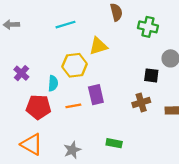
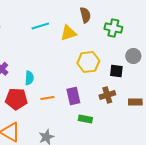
yellow triangle: (98, 46) -> (68, 33), moved
yellow hexagon: (75, 65) -> (88, 62), moved
purple rectangle: (96, 95) -> (73, 96), moved
green rectangle: (114, 143) -> (85, 119), moved

